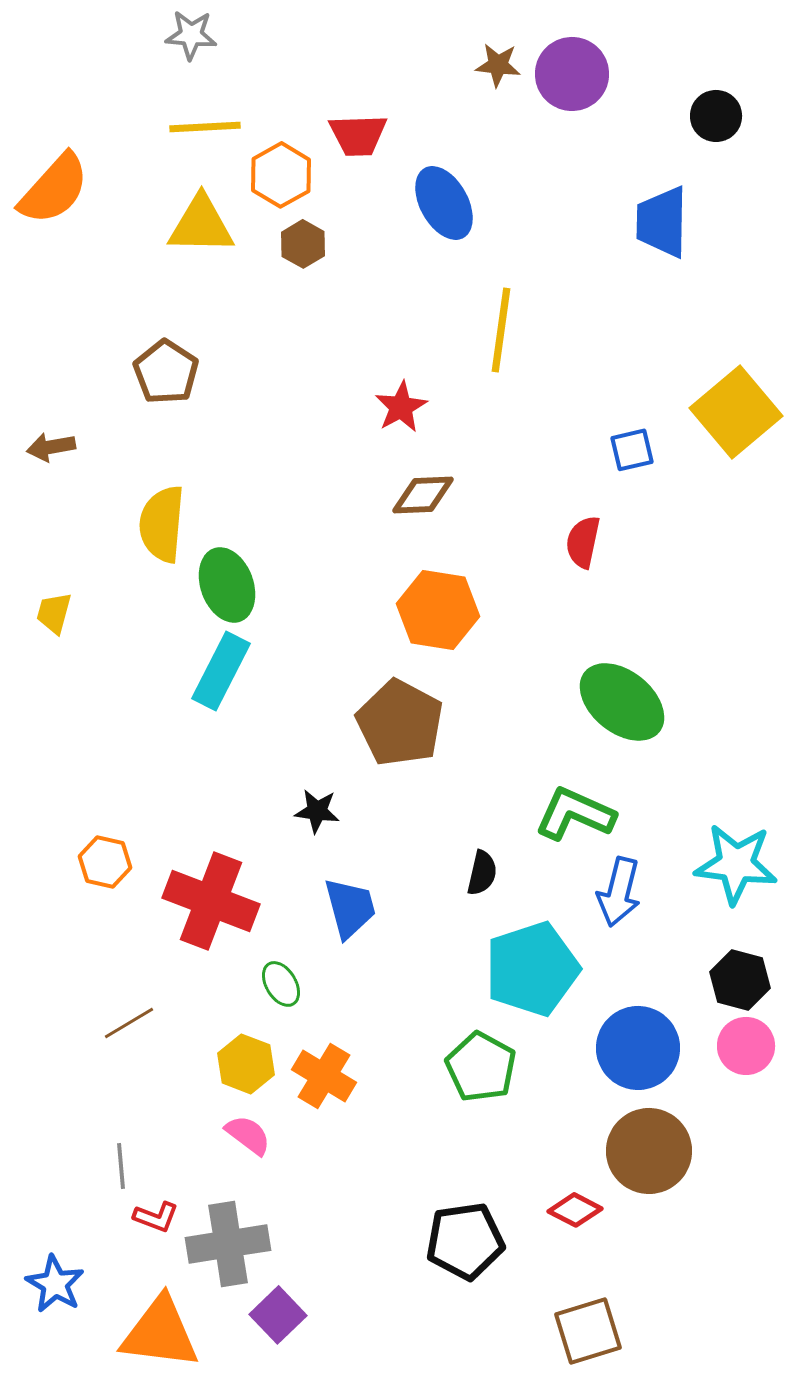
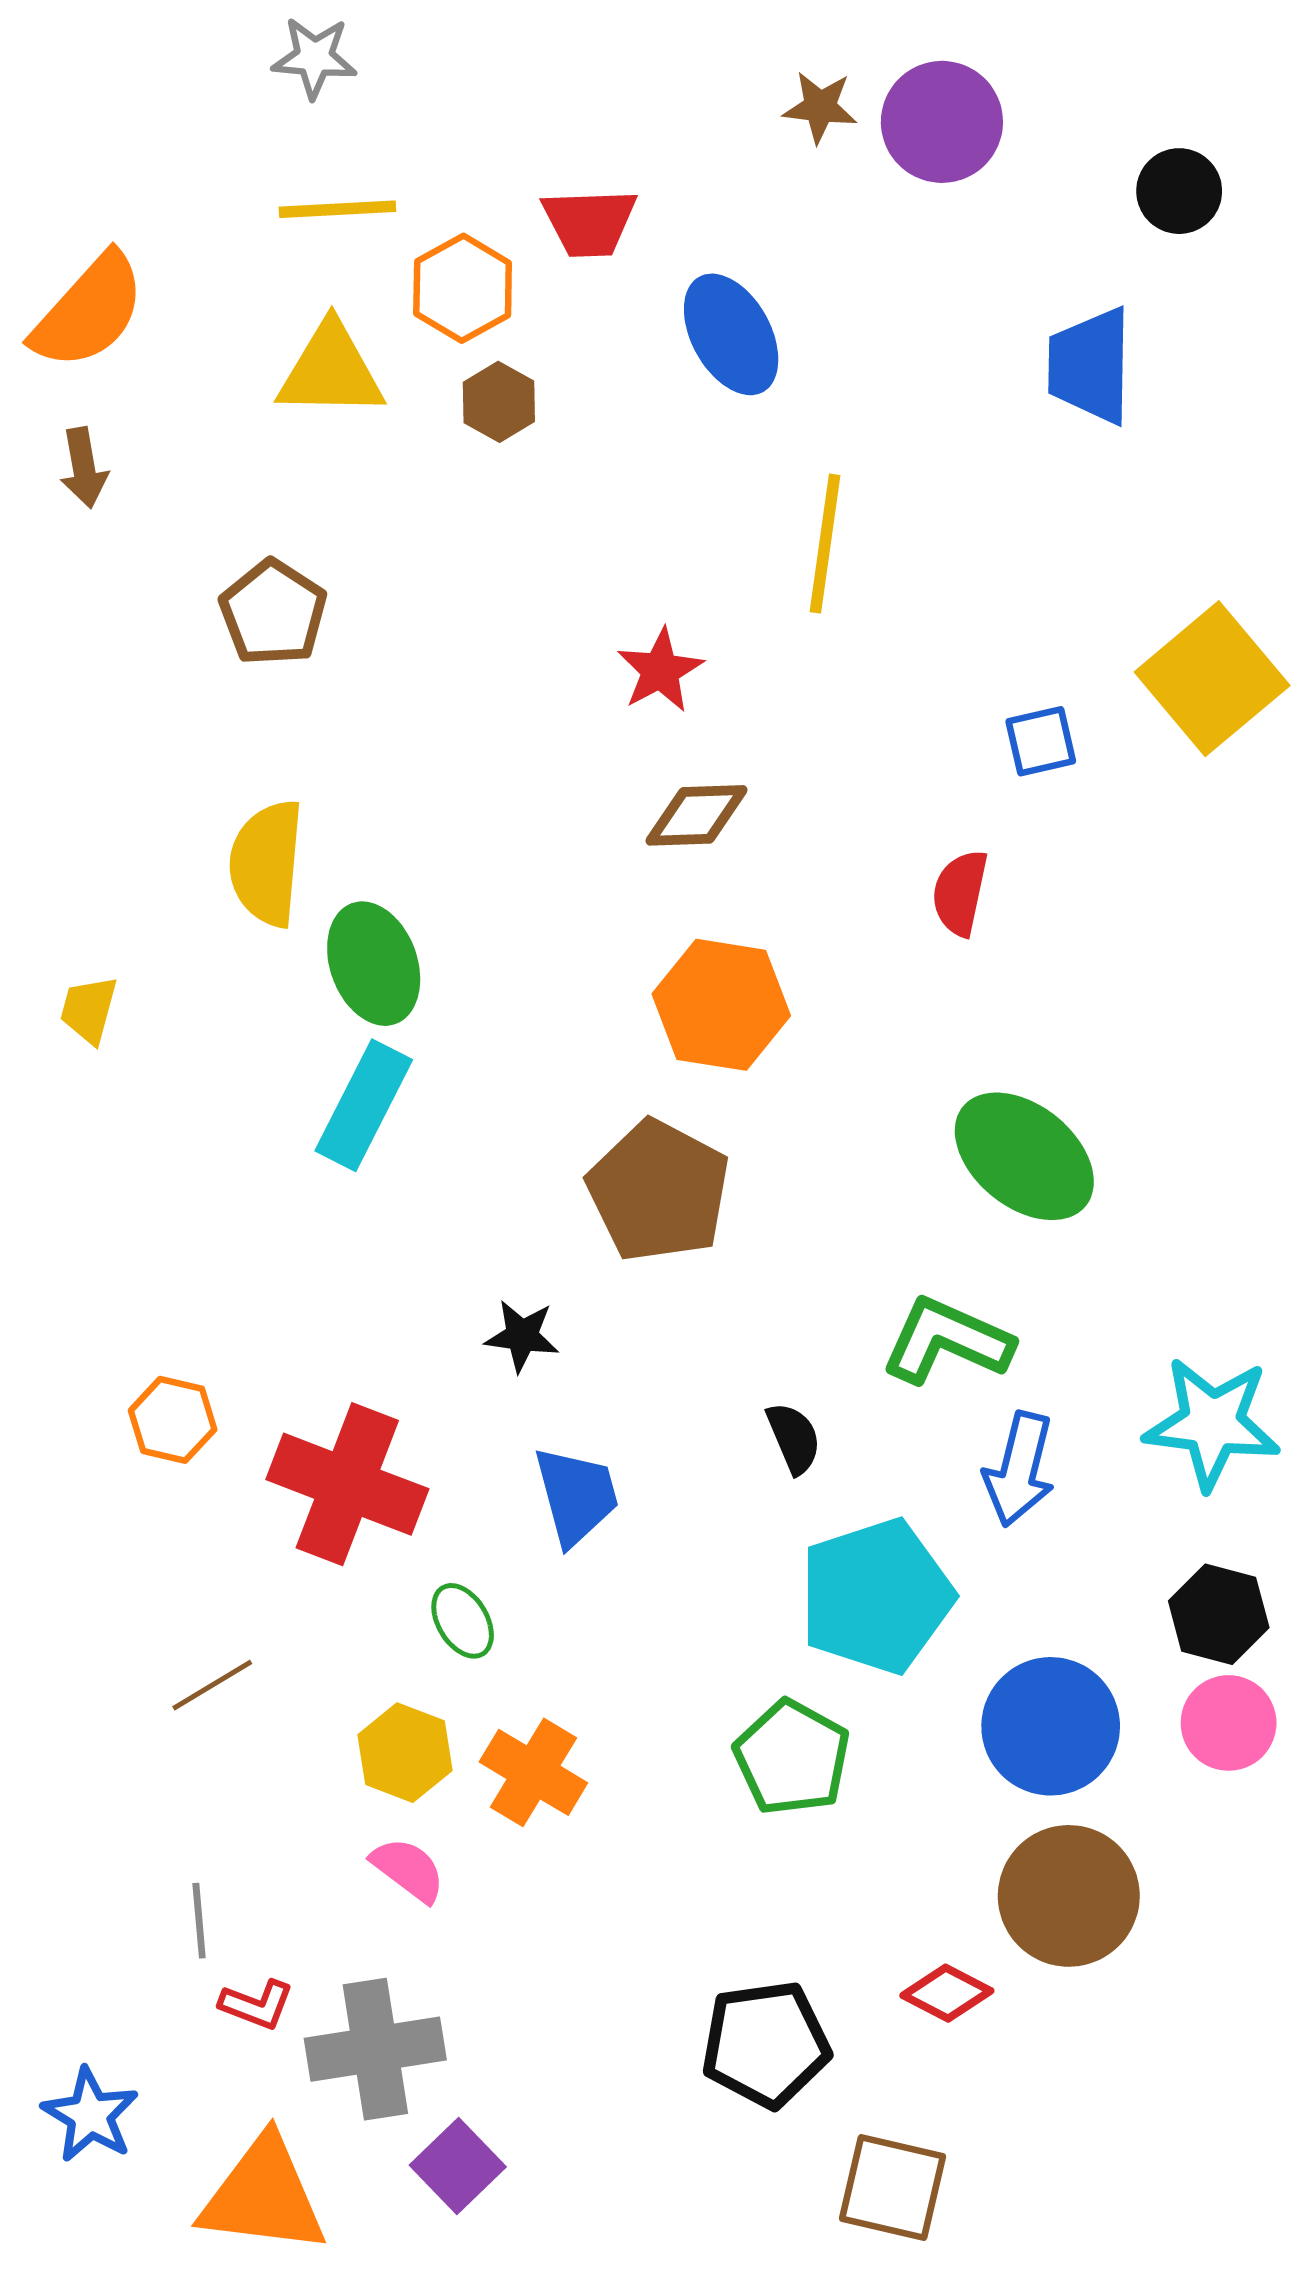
brown arrow: (51, 447) -> (84, 468), moved, turned -90
black semicircle: (482, 873) -> (794, 1438), turned -36
brown square: (588, 1331) -> (893, 2187), moved, turned 30

